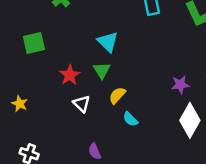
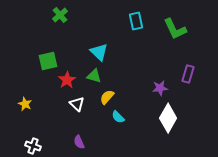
green square: (34, 43) -> (48, 61), moved
green triangle: (102, 70) -> (94, 76), turned -42
purple semicircle: (95, 151) -> (79, 142), moved

